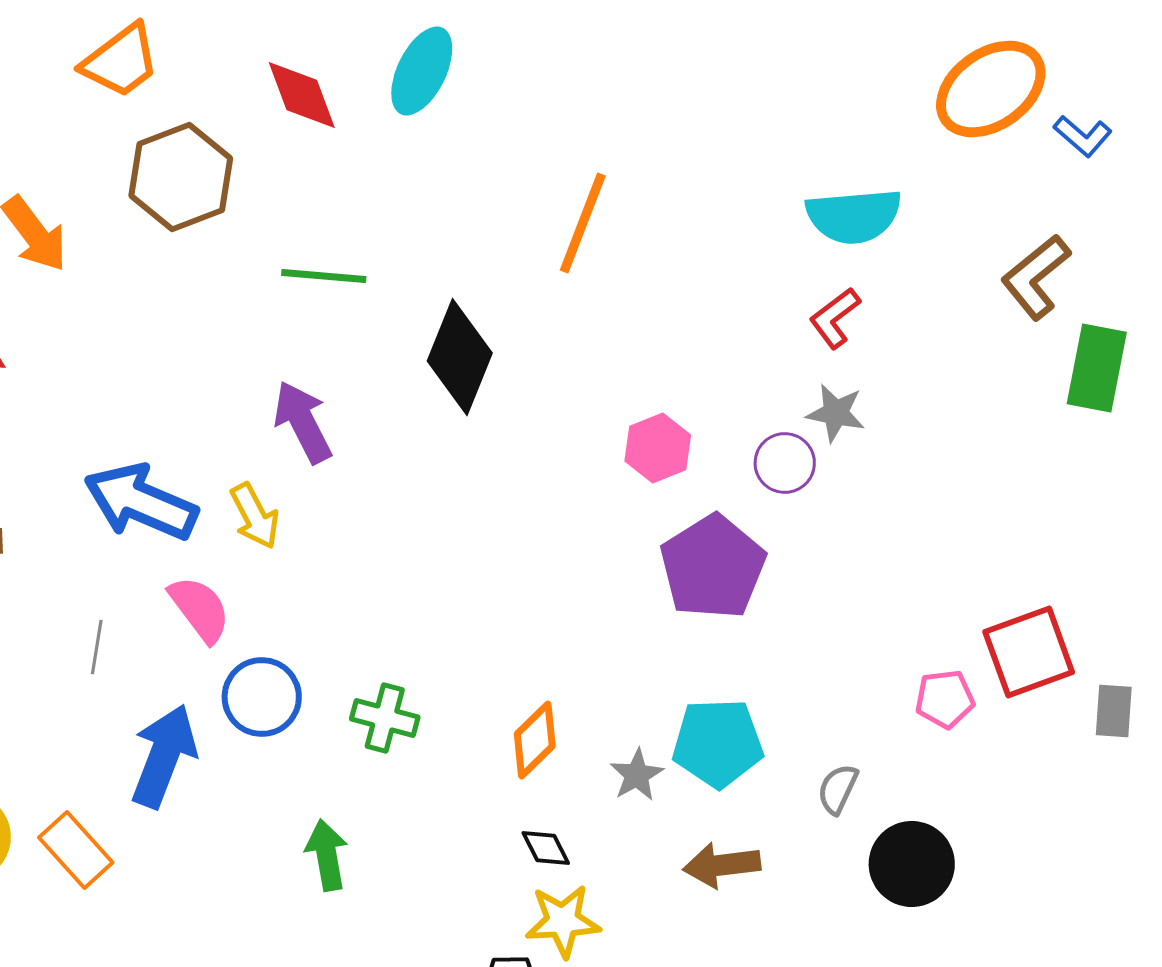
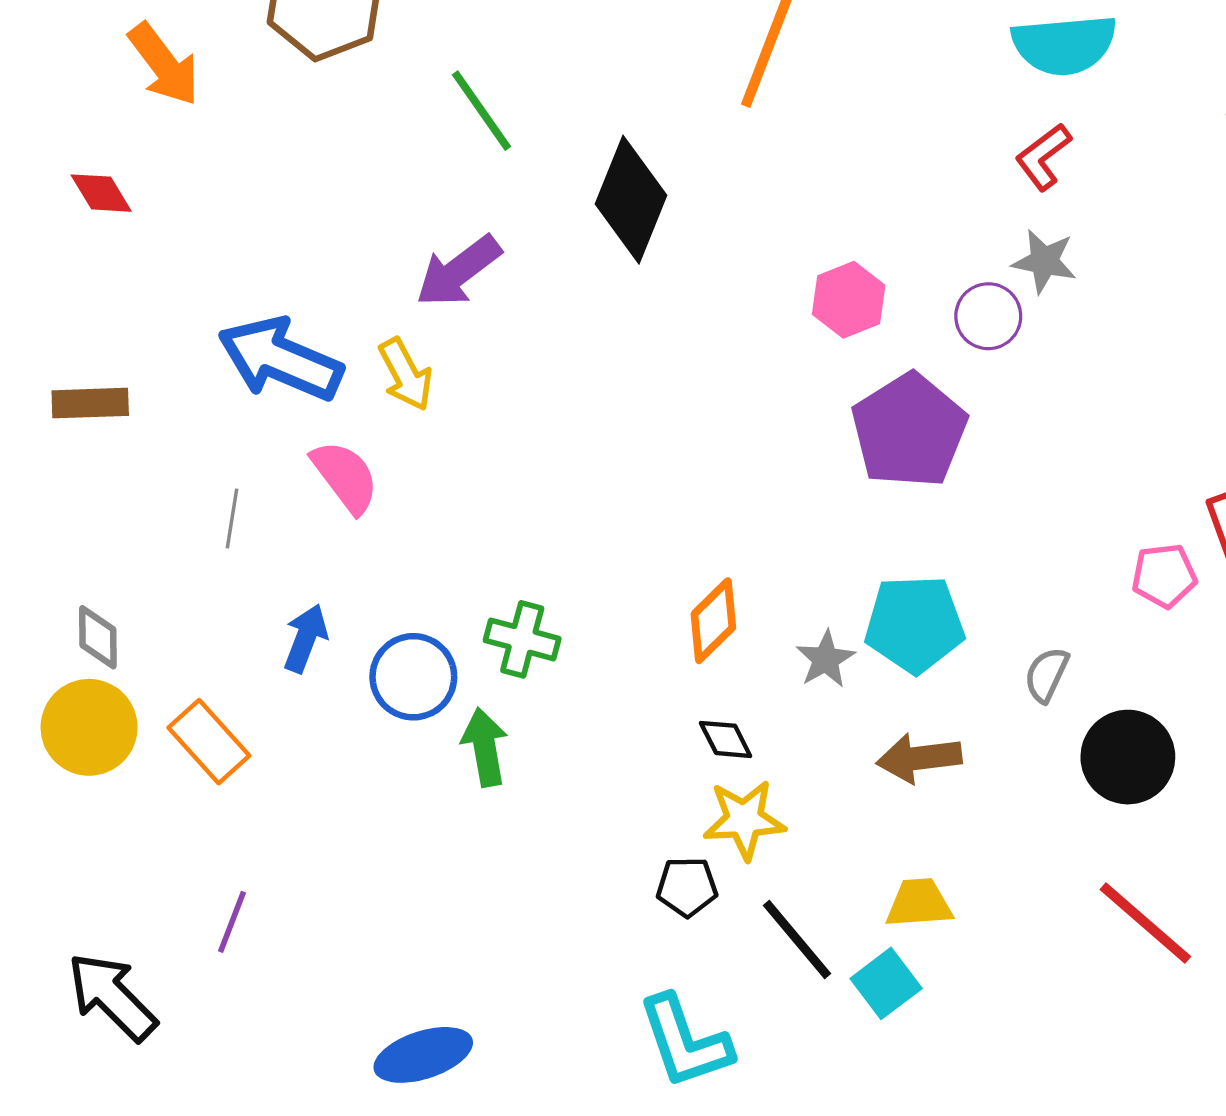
green line: (324, 276) -> (481, 111), turned 50
purple arrow: (303, 422) -> (458, 271), turned -100
blue circle: (262, 697) -> (413, 677), moved
green cross: (385, 718) -> (522, 639), moved
blue arrow: (164, 756) -> (306, 638), size x0.6

